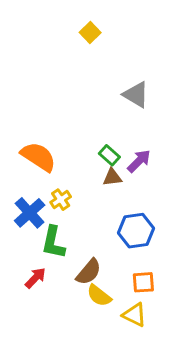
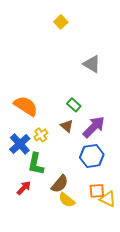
purple arrow: (139, 161) -> (94, 127), moved, size x1.4
brown triangle: (112, 177) -> (67, 126), moved, turned 48
yellow triangle: (134, 315) -> (108, 199), moved

